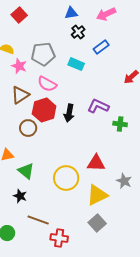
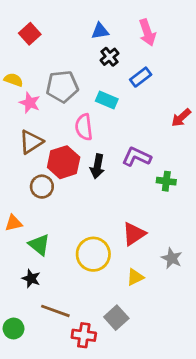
pink arrow: (106, 14) -> (147, 32), turned -84
pink semicircle: (47, 84) -> (84, 127), moved, turned 54
red triangle: (96, 163) -> (134, 234), turned -36
yellow triangle: (97, 195) -> (135, 277), size x0.6
gray square: (97, 223) -> (116, 318), moved

